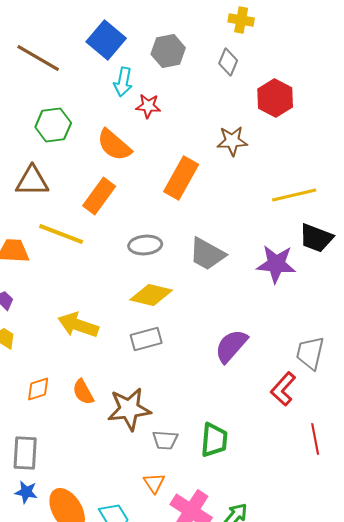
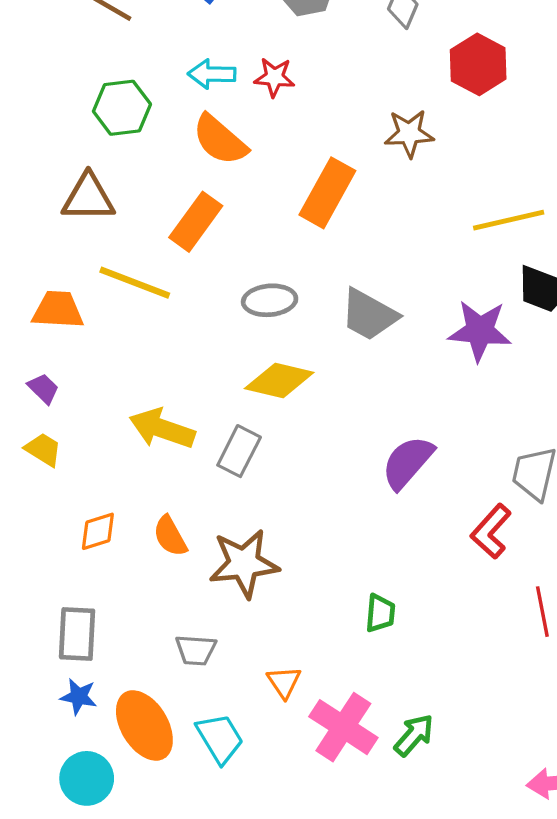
cyan arrow: (123, 82) -> (212, 74), moved, turned 80
gray rectangle: (146, 339) -> (239, 451), moved, turned -48
gray trapezoid: (165, 440) -> (196, 650), moved
green trapezoid: (214, 440) -> (380, 613), size x0.7

